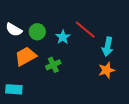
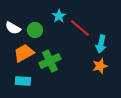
cyan star: (63, 37) -> (59, 16), moved
green cross: (53, 65) -> (50, 61), size x1.5
cyan rectangle: (14, 89) -> (23, 81), moved

